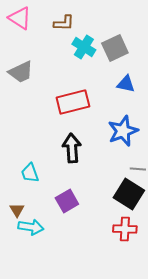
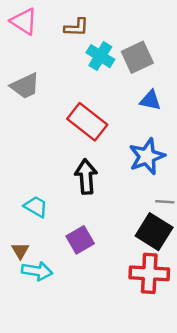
red rectangle: (73, 102) -> (87, 122), turned 52
cyan trapezoid: (30, 173) -> (36, 207), turned 140
red cross: (125, 229) -> (149, 273), size x1.4

